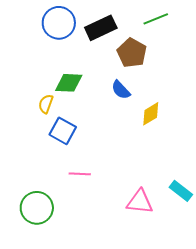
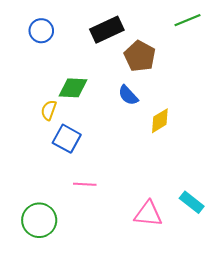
green line: (156, 19) -> (187, 20), moved
blue circle: (59, 23) -> (41, 31), moved, size x0.7

